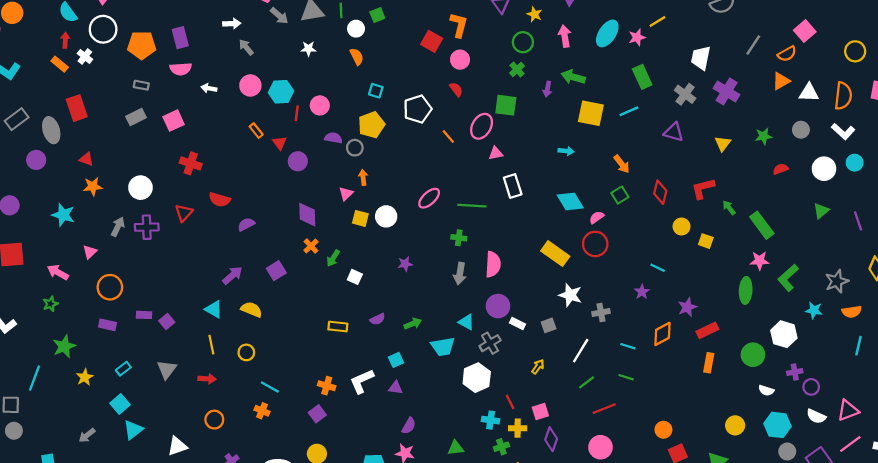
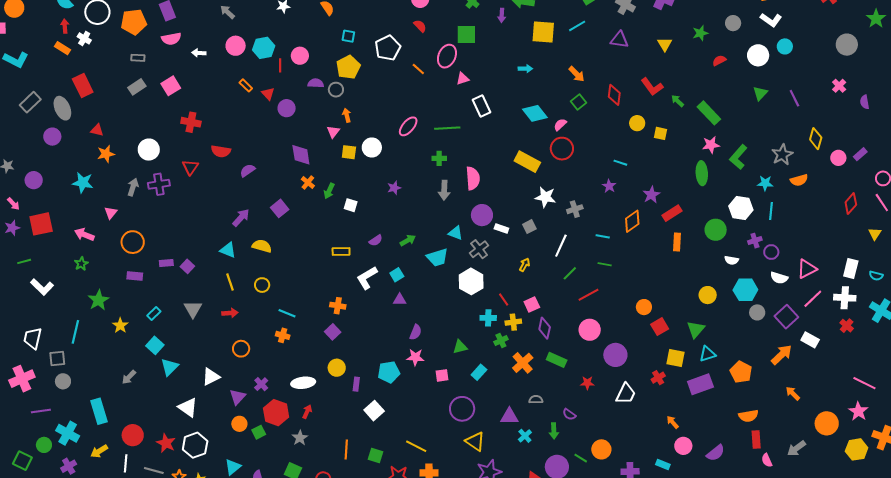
red L-shape: (703, 188) -> (652, 87), turned -105
cyan line: (858, 346) -> (771, 211), moved
white L-shape: (362, 381) -> (367, 278), moved

